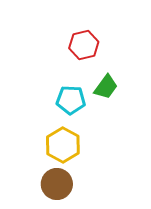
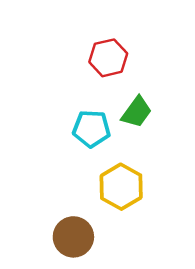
yellow hexagon: (63, 145) -> (121, 187), moved

